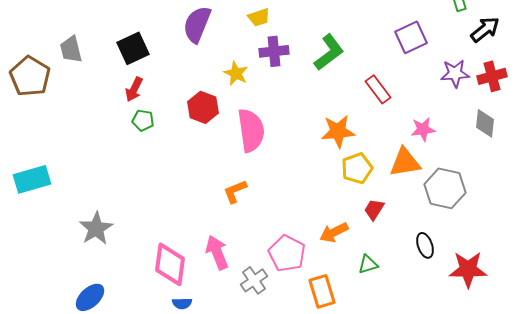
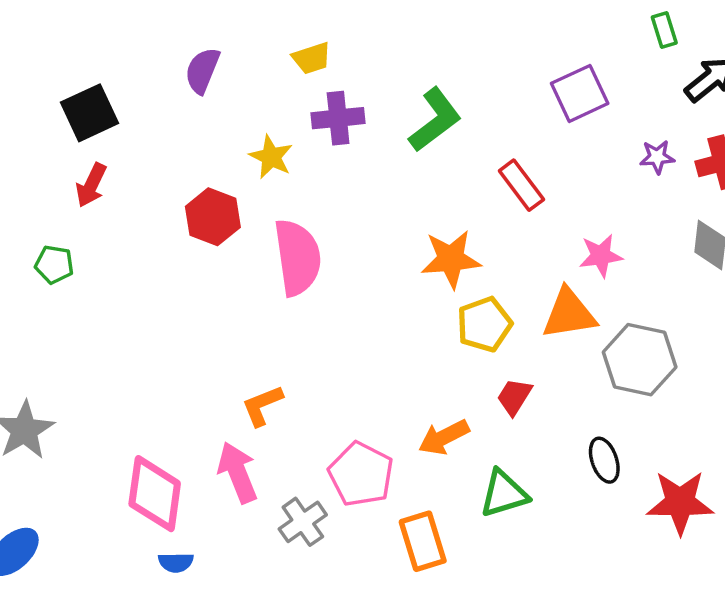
purple semicircle: (197, 24) -> (202, 71), size x0.7
purple star: (455, 73) -> (657, 157), size x0.7
green pentagon: (143, 120) -> (54, 264), moved
orange L-shape: (235, 191) -> (262, 405), moved
green triangle: (368, 264) -> (504, 494), size x1.4

